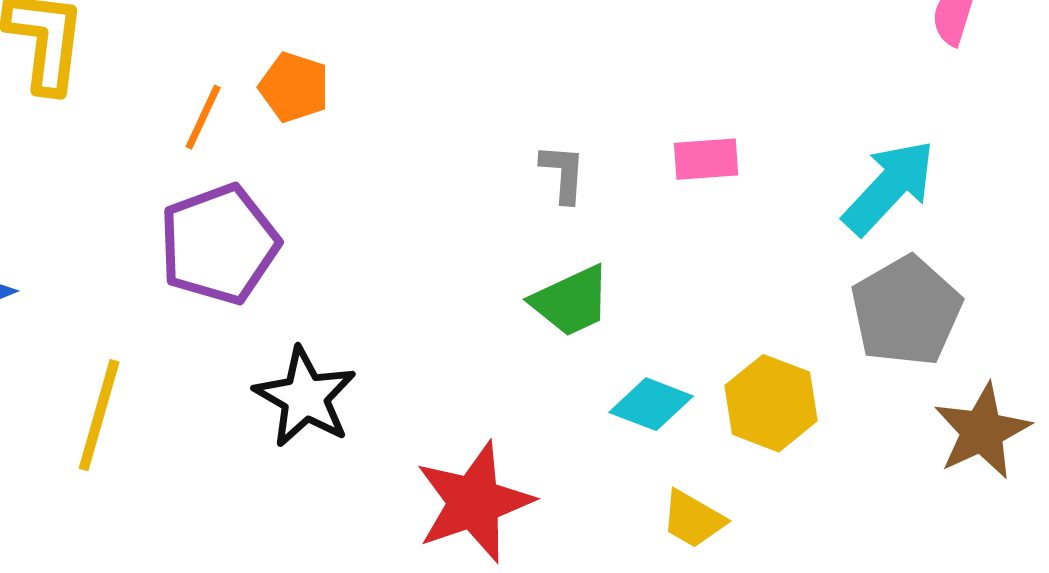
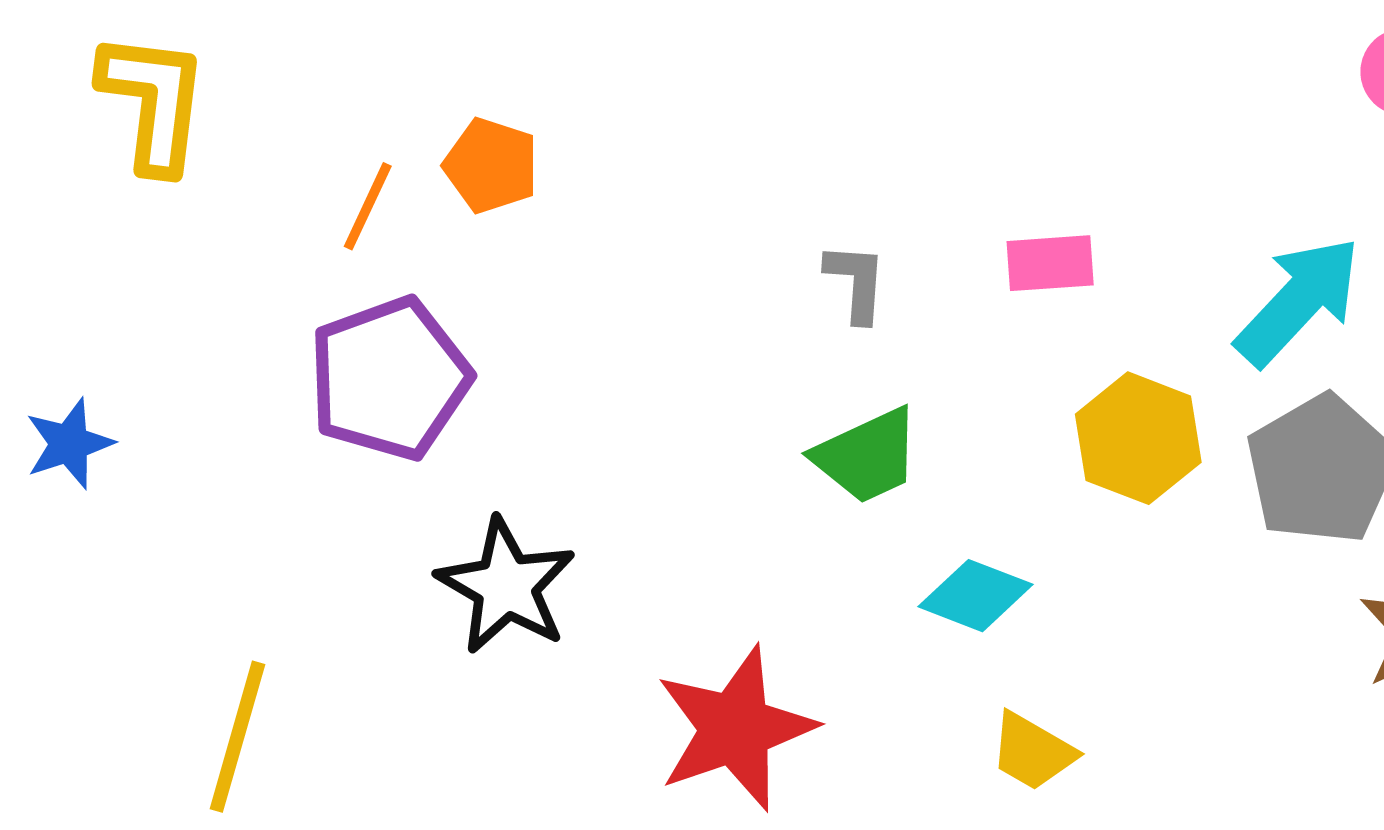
yellow hexagon: (771, 403) -> (1138, 438), moved
yellow line: (99, 415) -> (237, 737), moved

